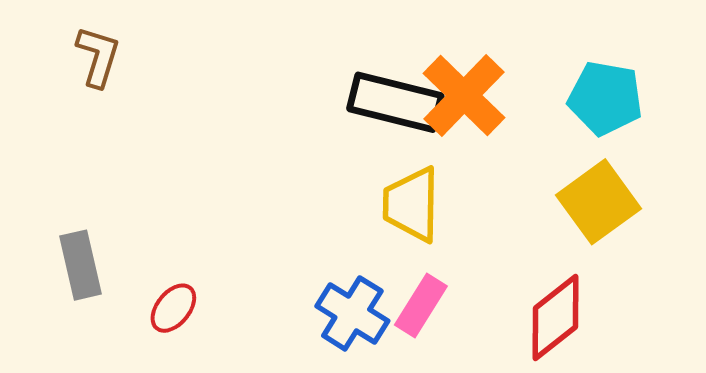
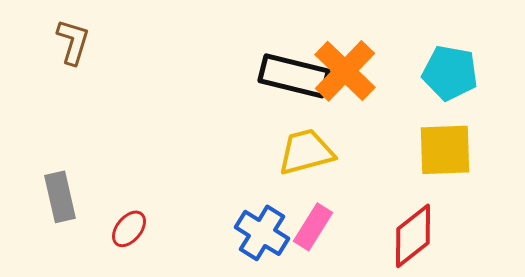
yellow square: (599, 202) -> (445, 150), turned 34
yellow trapezoid: (412, 205) -> (306, 152), turned 74

